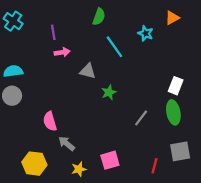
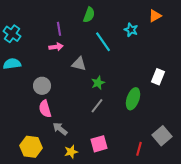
cyan cross: (13, 21) -> (12, 34), moved
purple line: (53, 32) -> (59, 29), moved
gray circle: (12, 96) -> (42, 86), moved
green ellipse: (173, 112) -> (133, 99), moved, turned 30
gray line: (141, 118) -> (97, 106), moved
gray square: (180, 151) -> (162, 136), turned -30

